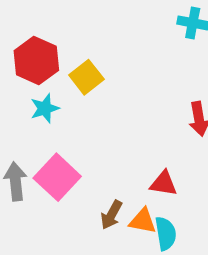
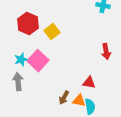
cyan star: (45, 108) -> (21, 60), moved
pink square: (57, 177) -> (38, 61), moved

